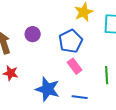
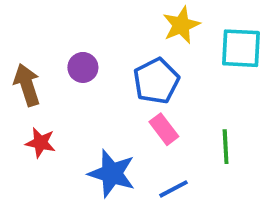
blue line: (80, 97) -> (174, 189), turned -35

